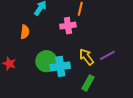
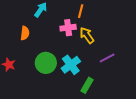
yellow arrow: (86, 57) -> (87, 35), moved
cyan cross: (60, 66) -> (71, 65), moved, turned -30

